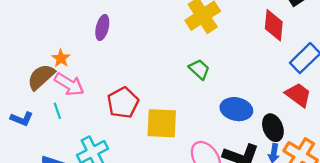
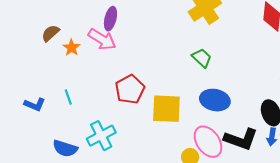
brown semicircle: (41, 77) -> (50, 33), moved, size x0.7
pink arrow: (69, 84) -> (102, 39), moved
blue ellipse: (236, 109) -> (215, 100), moved

